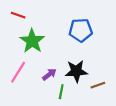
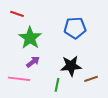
pink line: (18, 72) -> (19, 79), moved, turned 65
purple arrow: (49, 74) -> (33, 62), moved

